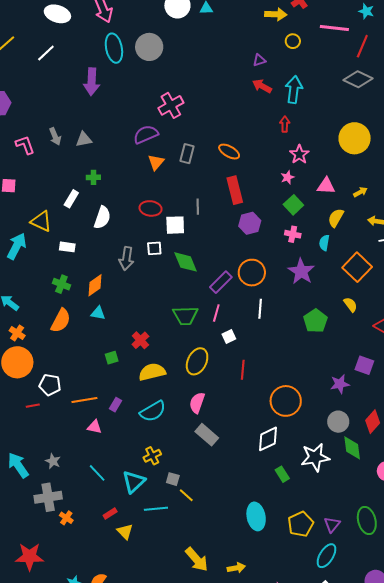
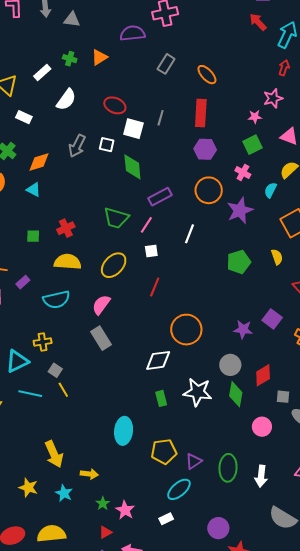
red arrow: (285, 124) -> (284, 68), moved
orange triangle: (156, 162) -> (99, 57), moved
orange circle: (252, 273) -> (209, 190), moved

